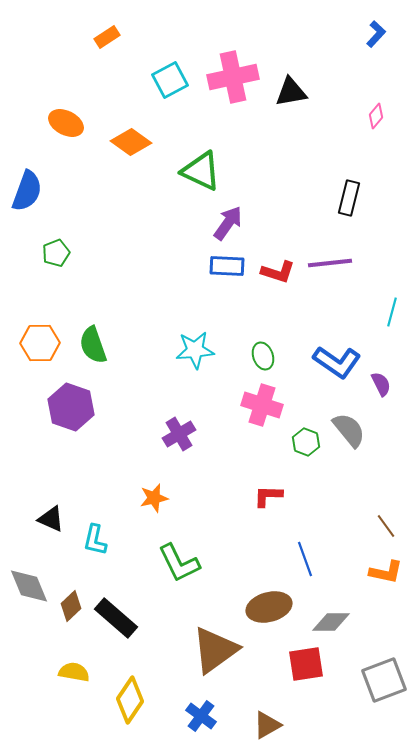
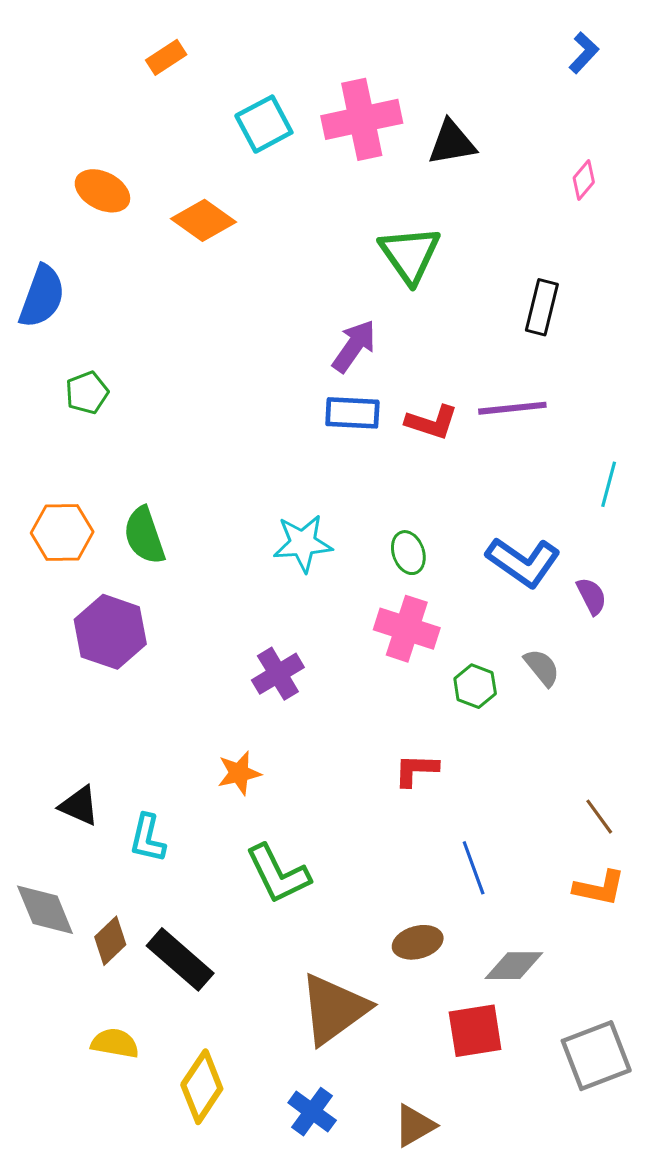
green triangle: (201, 171) -> (410, 255), moved, turned 30
gray semicircle: (349, 430) -> (542, 667), size x0.7
brown ellipse: (269, 607) -> (418, 942), size x0.7

